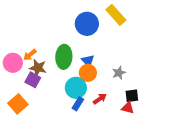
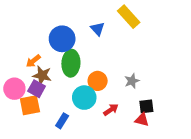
blue circle: (87, 24) -> (62, 39), moved
blue triangle: (88, 61) -> (98, 29), moved
pink circle: (13, 63) -> (14, 89), moved
orange square: (18, 104) -> (30, 105), moved, turned 30
blue rectangle: (78, 104) -> (62, 121), moved

